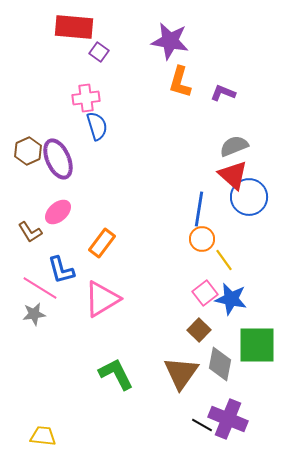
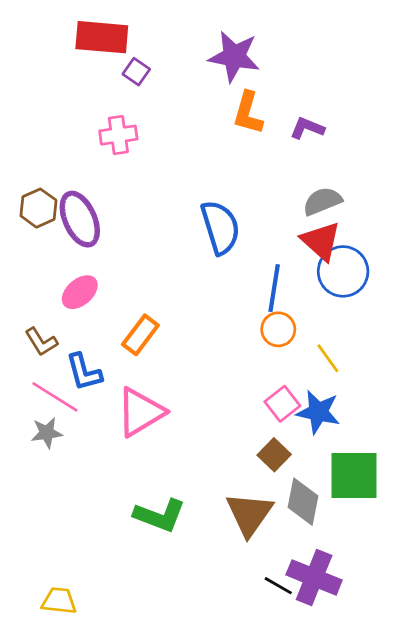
blue semicircle: (97, 126) -> (220, 227), moved, size x1.4
brown L-shape: (30, 232) -> (41, 342), moved
yellow line: (224, 260) -> (328, 358), moved
green L-shape: (116, 374) -> (160, 515), turned 138

